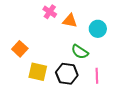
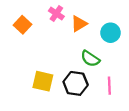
orange triangle: (70, 21) -> (79, 24), turned -42
orange square: (20, 49) -> (23, 25), moved

